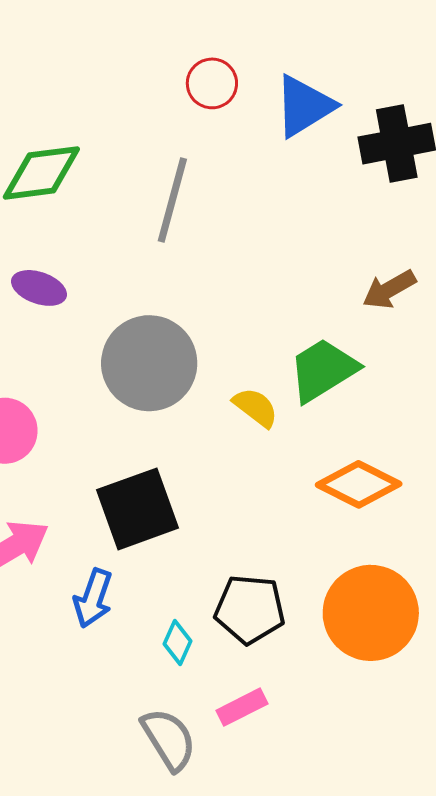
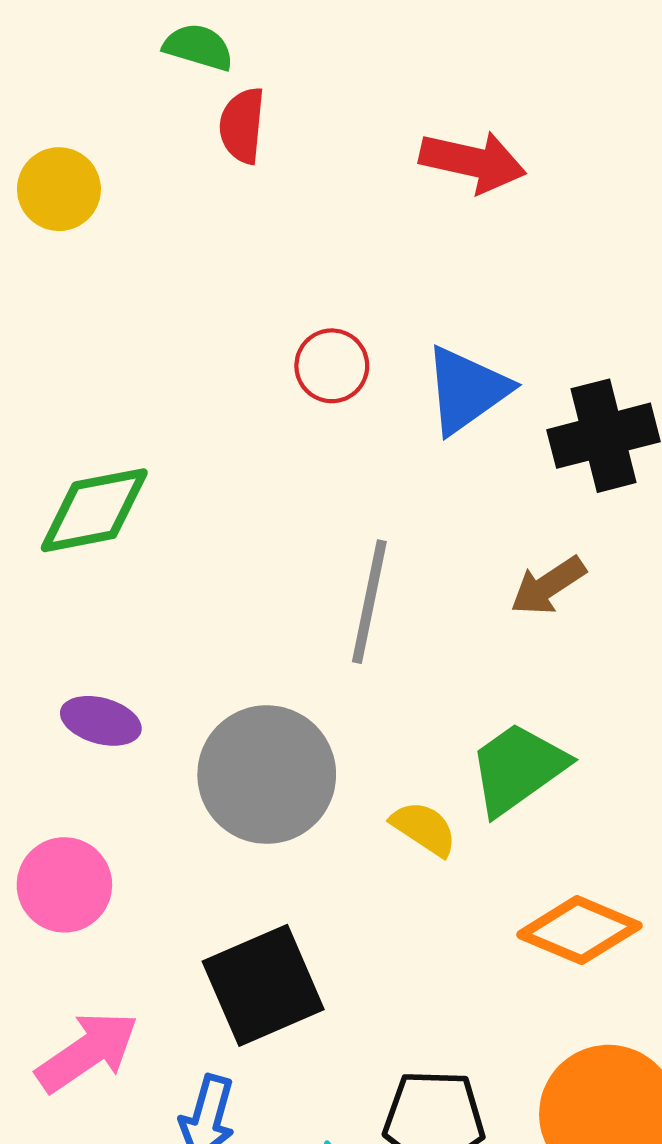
gray line: (172, 200) -> (369, 602), moved
purple ellipse: (39, 288) -> (101, 721), moved
brown arrow: (389, 289) -> (548, 586), moved

